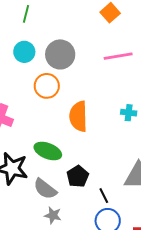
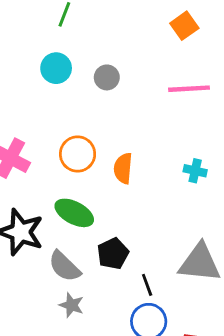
gray circle: (60, 54) -> (107, 77), size x0.6
orange circle: (47, 86) -> (78, 154), moved
orange semicircle: (78, 116) -> (123, 168), size x0.7

